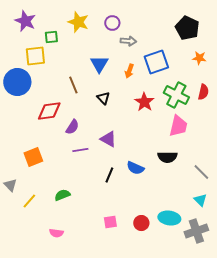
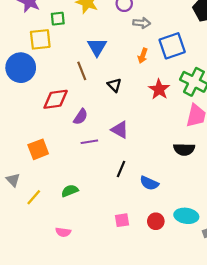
blue triangle: (99, 64) -> (97, 47), moved
blue semicircle: (135, 168) -> (149, 183), moved

